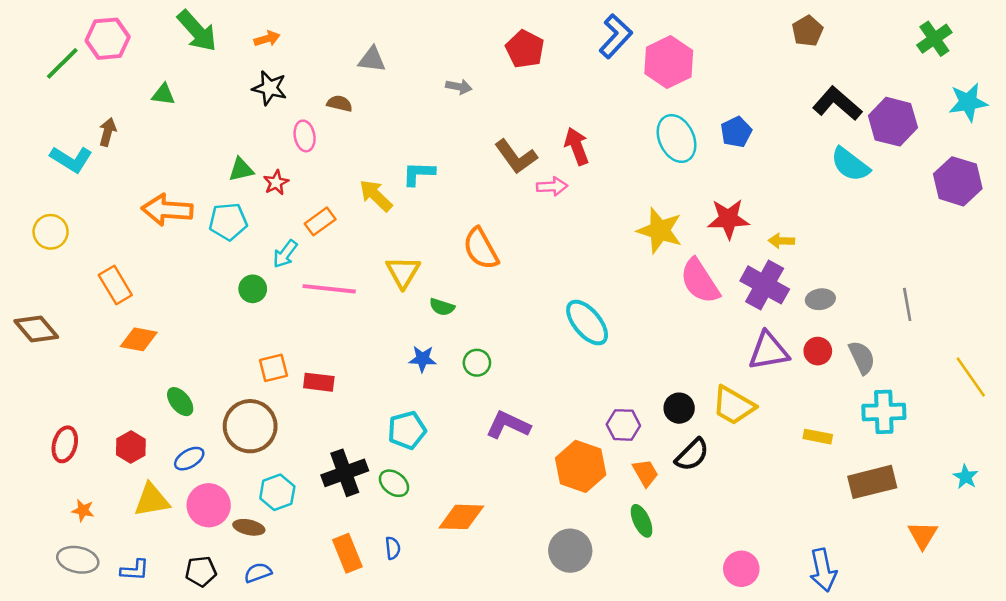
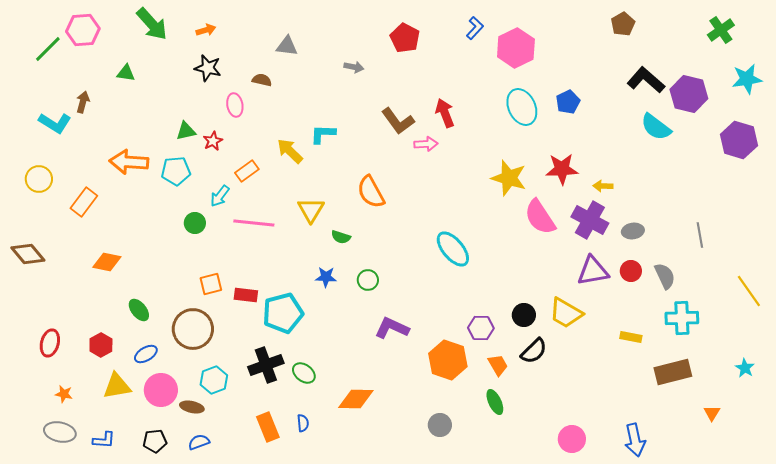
blue L-shape: (616, 36) -> (475, 28), size x0.7
orange rectangle: (115, 285) -> (84, 202), moved, turned 68
cyan pentagon: (407, 430) -> (283, 313), moved, size x1.4
orange triangle: (923, 535) -> (712, 413), size x0.7
gray circle: (570, 551) -> (440, 425), size x0.7

